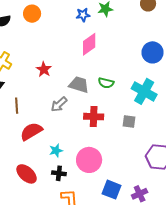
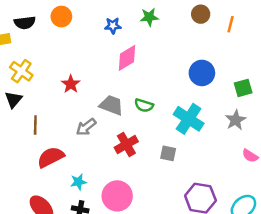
blue star: (83, 15) -> (113, 26), moved
red cross: (94, 117) -> (126, 144), turned -36

